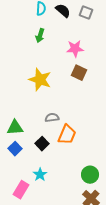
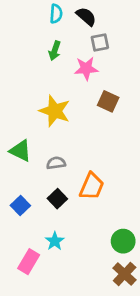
gray square: (86, 13) -> (100, 42), moved, turned -32
pink star: (75, 49) -> (86, 68), moved
gray semicircle: (52, 118) -> (56, 163), moved
green triangle: (15, 128) -> (20, 151), moved, turned 30

